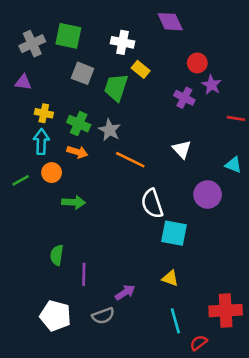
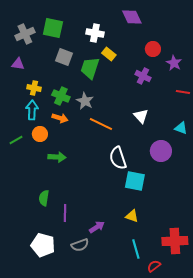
purple star: (211, 85) -> (174, 63), moved

